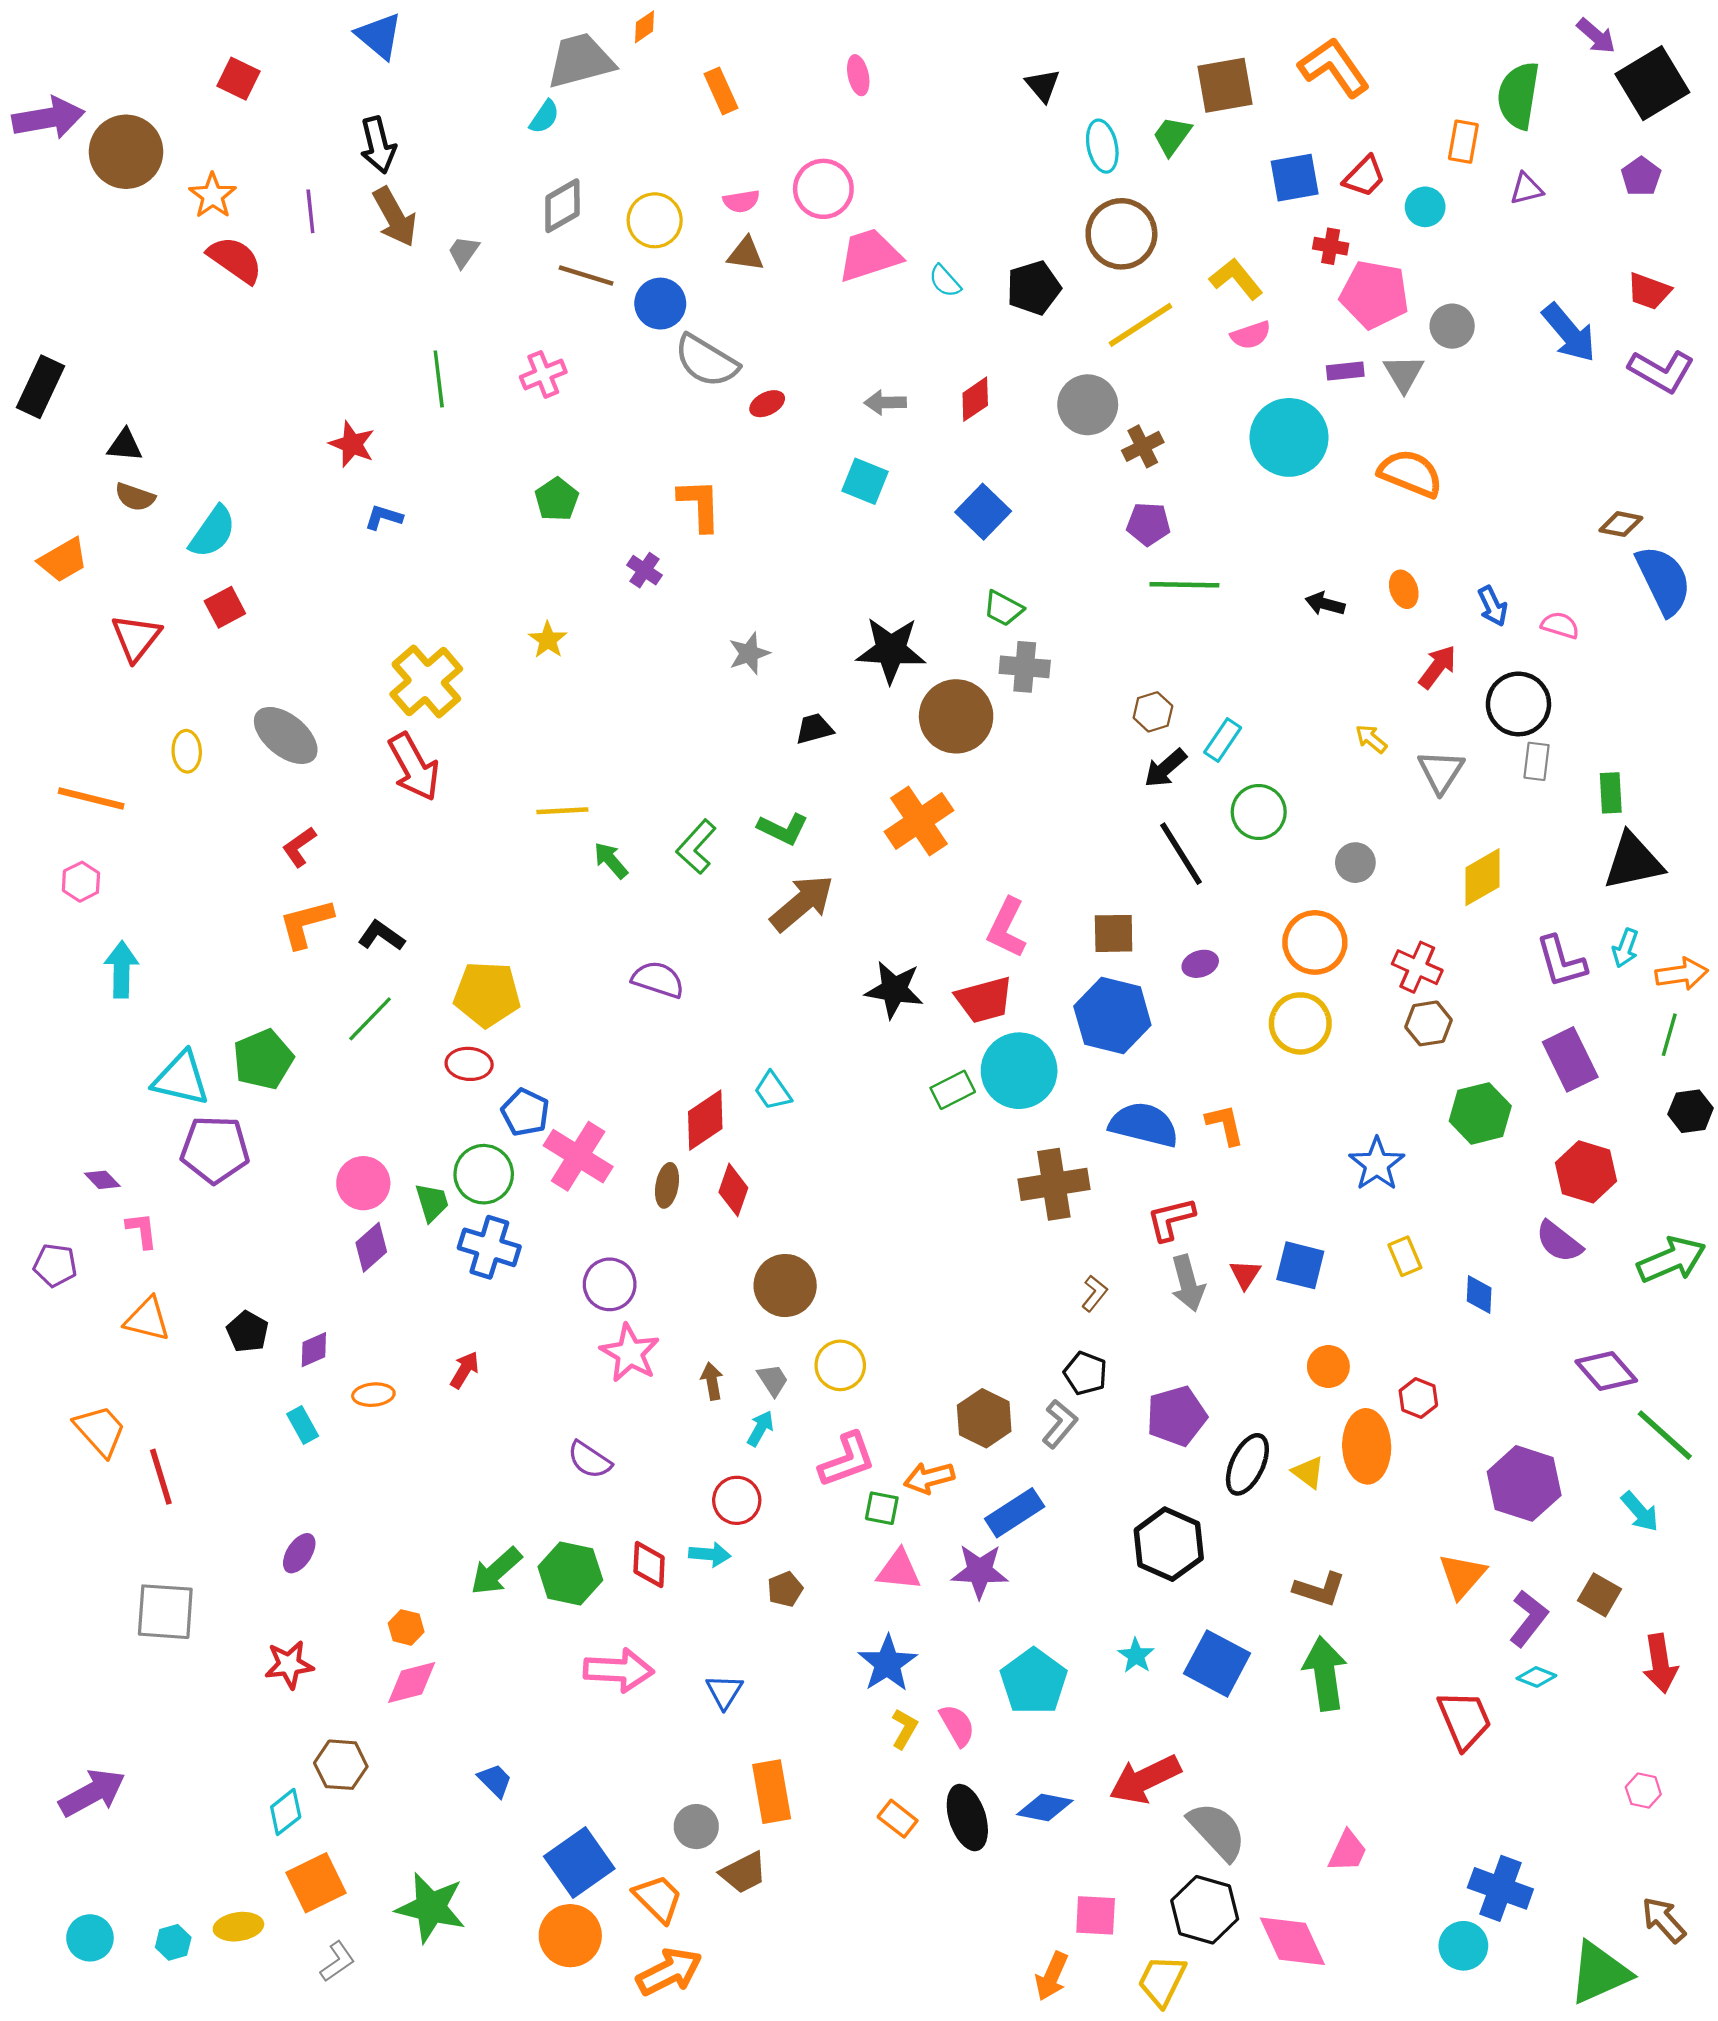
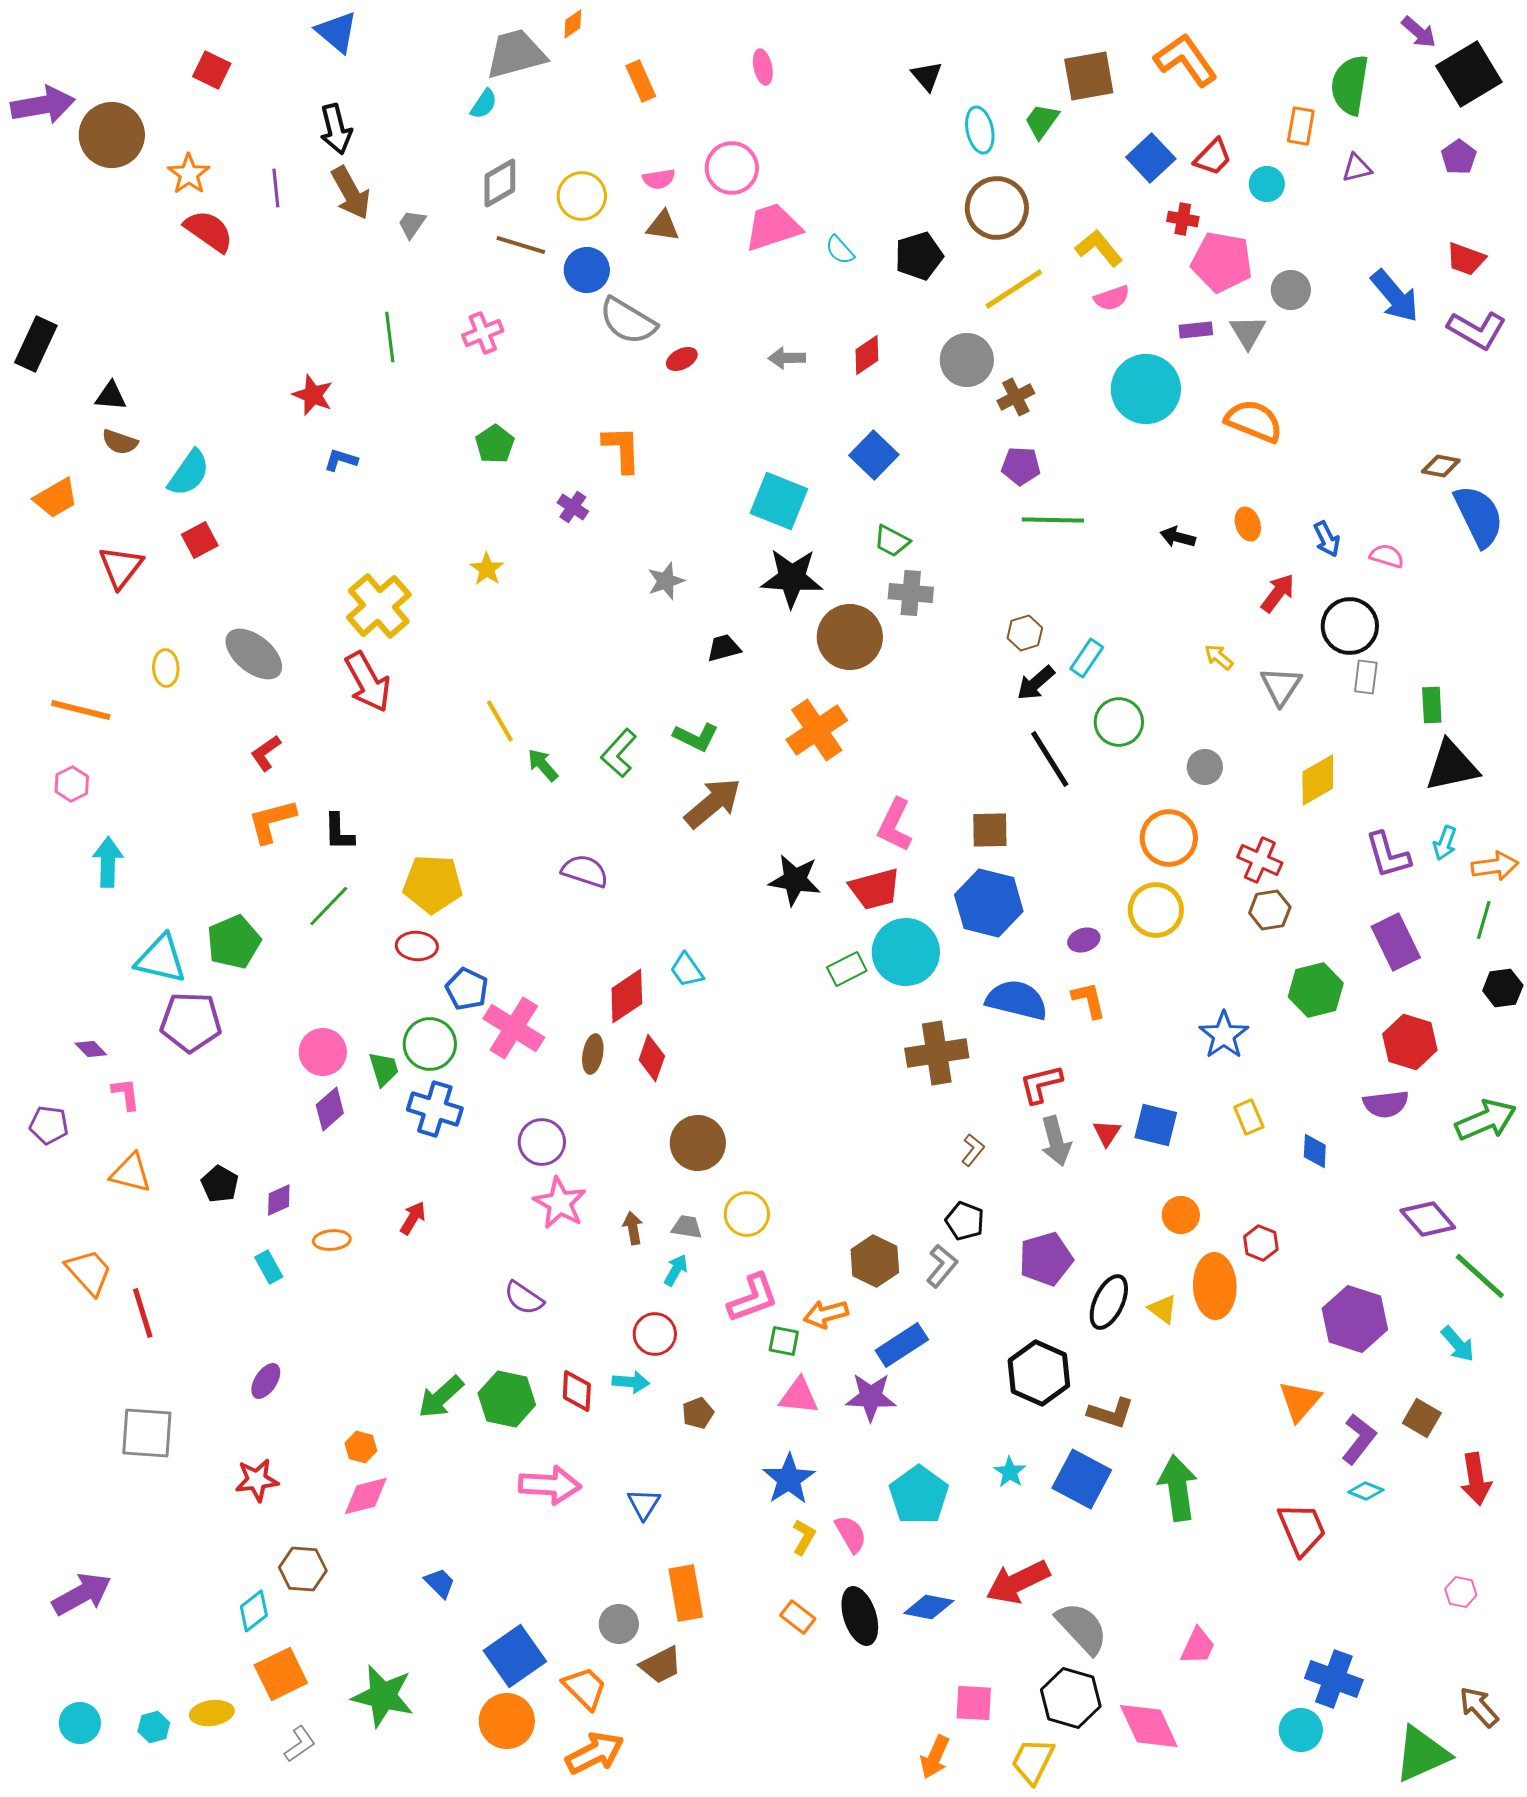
blue square: (1295, 178) -> (1151, 158), turned -33
cyan square: (865, 481) -> (779, 501), moved, size x1.4
yellow line: (562, 811) -> (500, 721), turned 63
black L-shape: (381, 936) -> (339, 832), turned -126
purple ellipse: (1200, 964) -> (1084, 940), moved
purple semicircle: (1559, 1242) -> (1386, 1104), turned -45
gray trapezoid: (773, 1380) -> (687, 1227), turned -48
brown L-shape: (1319, 1589) -> (1111, 1413), moved

